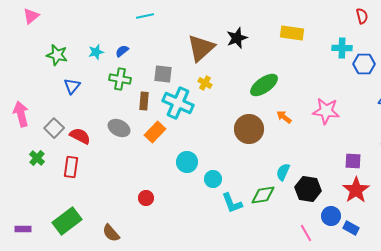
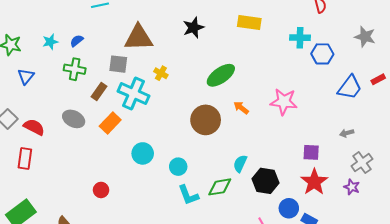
brown triangle: (201, 48) -> (139, 38), moved, turned 40
brown rectangle: (144, 101) -> (99, 92), turned 30
cyan circle: (213, 179) -> (178, 167), moved

